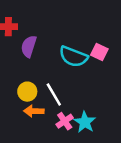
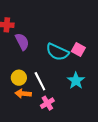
purple semicircle: (29, 46) -> (22, 42), turned 132
cyan star: (85, 122) -> (76, 81), moved

